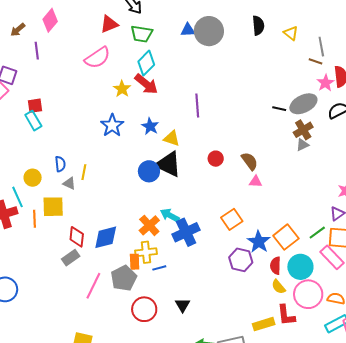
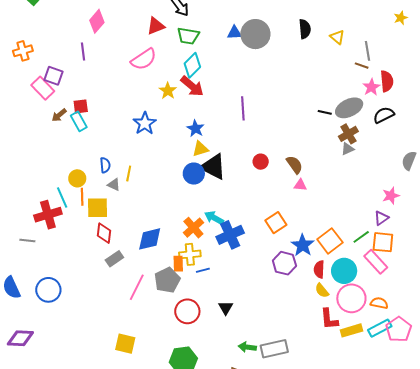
brown arrow: (18, 30) -> (59, 115), moved
blue star: (112, 125) -> (145, 123), moved
yellow triangle: (172, 138) -> (200, 149), moved, turned -36
orange line: (35, 219) -> (82, 197), moved
red diamond: (77, 237) -> (104, 233), moved
yellow rectangle: (264, 324) -> (351, 330), moved

